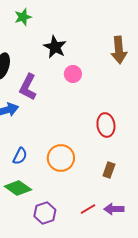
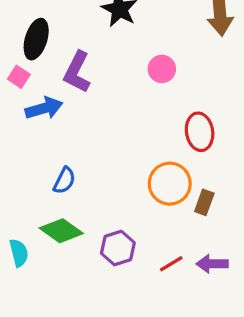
pink circle: (73, 74) -> (162, 69), moved
orange circle: (61, 158) -> (170, 184), moved
purple hexagon: (45, 213) -> (118, 248), moved

